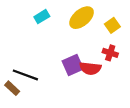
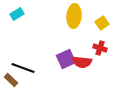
cyan rectangle: (42, 17) -> (17, 14), moved
yellow ellipse: (82, 18) -> (74, 16), turned -45

